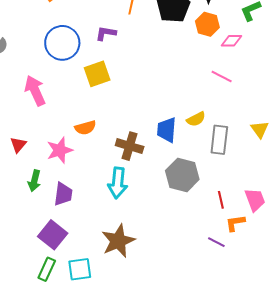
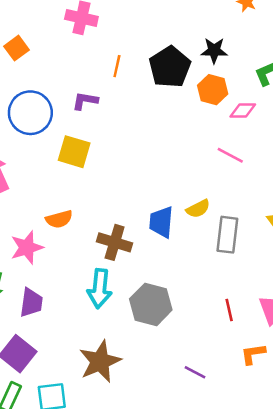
yellow square: (97, 74) -> (74, 152), turned 36
gray hexagon: (182, 175) -> (151, 304), moved
orange L-shape: (235, 223) -> (253, 354), moved
purple line: (216, 242) -> (195, 372), moved

